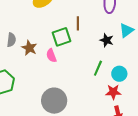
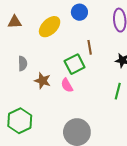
gray semicircle: (11, 40) -> (23, 63), moved

